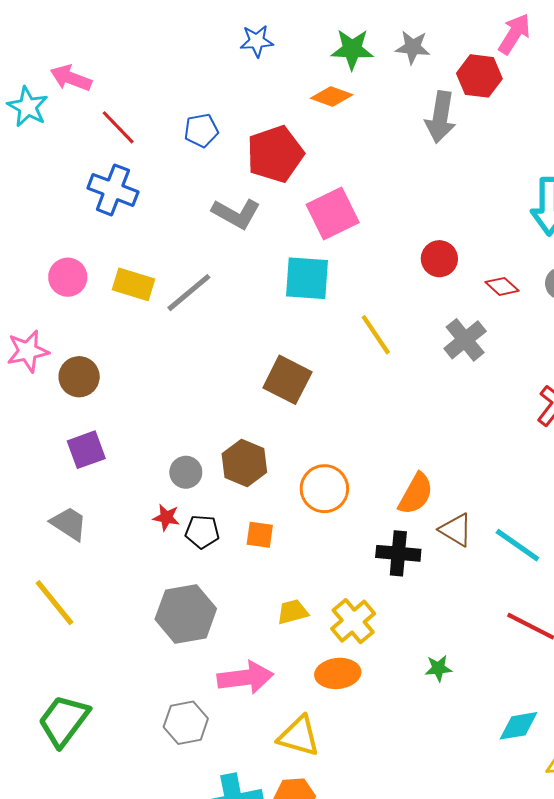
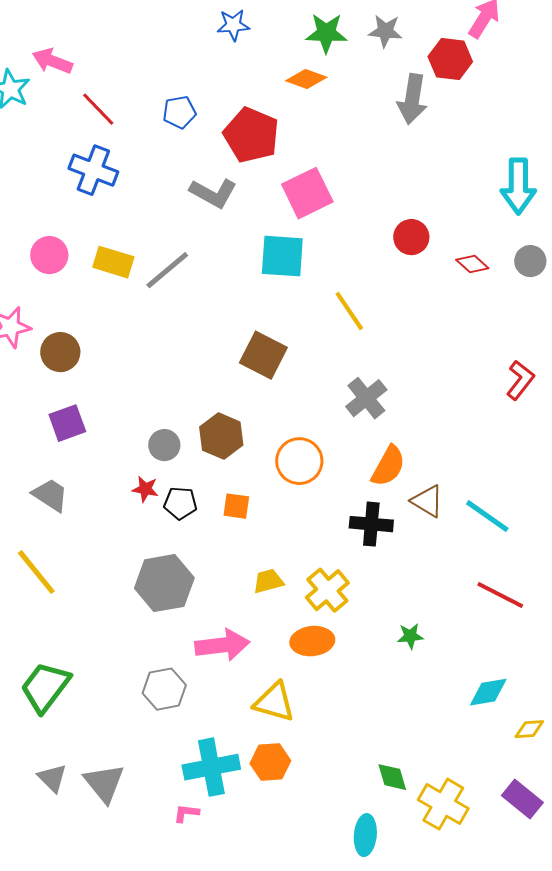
red pentagon: (275, 154) -> (251, 135), turned -30
gray cross: (465, 340) -> (366, 398), moved

